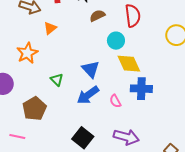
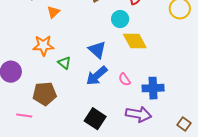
orange star: (27, 53) -> (43, 46), moved, turned 30
blue cross: (141, 89) -> (153, 88), moved
brown pentagon: (34, 109) -> (45, 94), turned 30
pink line: (17, 136) -> (24, 115), moved

